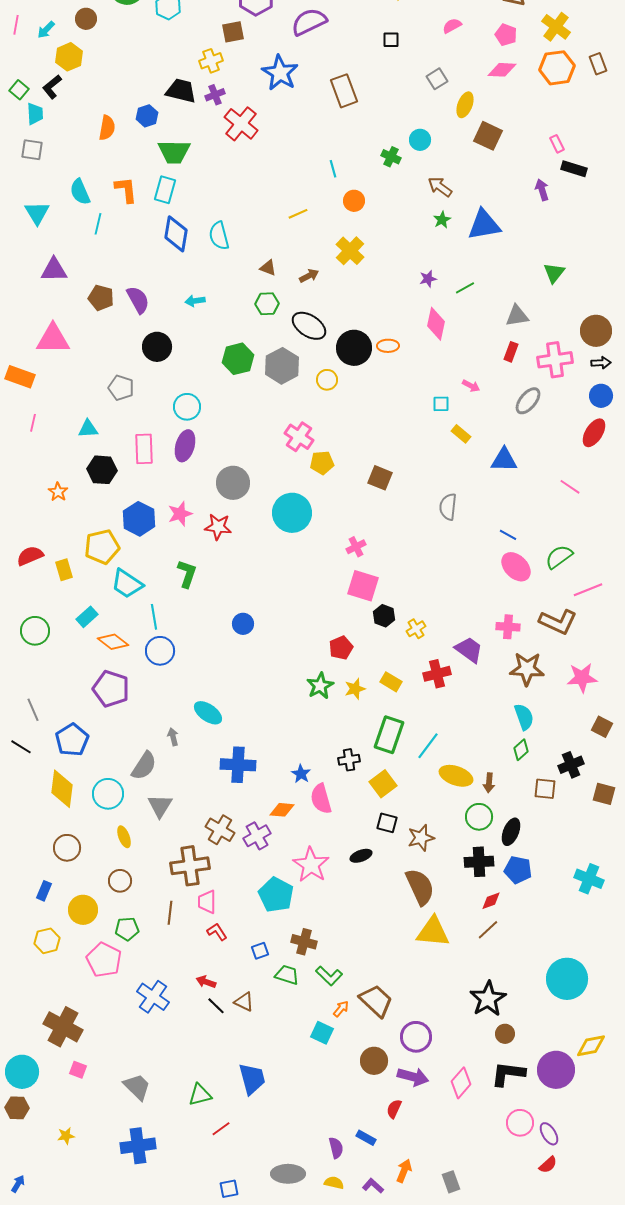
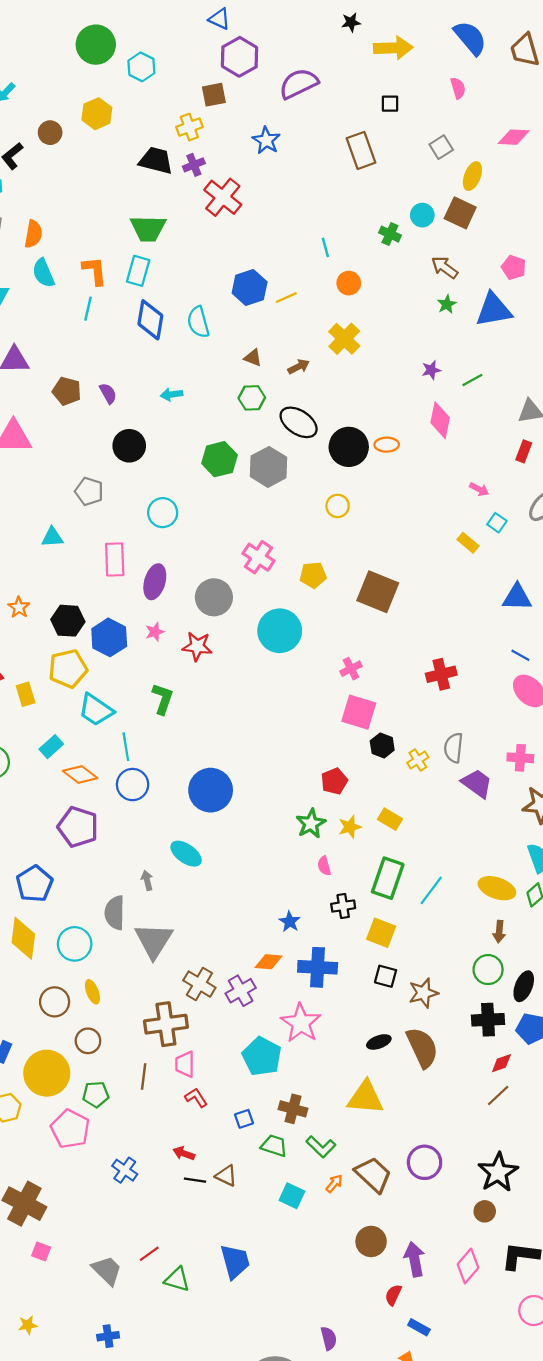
brown circle: (86, 19) -> (50, 133), moved
pink semicircle: (452, 26) -> (458, 88), turned 102
pink pentagon: (506, 35) -> (514, 267), moved
yellow hexagon: (69, 57) -> (97, 114), moved
blue star: (280, 73) -> (266, 140), size x0.7
brown rectangle: (344, 91) -> (361, 150), moved
blue hexagon: (147, 116) -> (250, 288), moved, size x1.4
orange semicircle: (107, 128) -> (33, 234), moved
brown square: (488, 136) -> (460, 213), moved
cyan line: (98, 224) -> (88, 309), moved
purple semicircle: (138, 300) -> (108, 393), size x0.7
yellow circle: (327, 380) -> (338, 506), moved
cyan square: (441, 404) -> (497, 523), moved, turned 36
pink cross: (299, 437) -> (258, 557), moved
purple ellipse: (185, 446) -> (155, 582), moved
blue triangle: (504, 460) -> (517, 597), moved
black hexagon: (102, 470) -> (68, 621), moved
brown square: (380, 478) -> (378, 592), size x1.5
gray semicircle: (448, 507) -> (453, 748), moved
pink star: (180, 514) -> (155, 632), size x0.7
blue circle: (243, 624) -> (211, 790), moved, size x1.8
red cross: (437, 674) -> (441, 674), moved
blue cross: (238, 765) -> (318, 967), moved
gray semicircle: (144, 766) -> (115, 913), turned 148
yellow ellipse: (456, 776) -> (497, 888), moved
yellow square: (383, 784) -> (381, 933), turned -32
pink semicircle: (321, 799) -> (324, 866), moved, size x0.6
gray triangle: (160, 806) -> (154, 941), moved, size x1.4
brown circle: (67, 848) -> (55, 1002), moved
black ellipse: (361, 856) -> (379, 1042), moved
yellow circle: (83, 910) -> (47, 1073), size x1.4
yellow triangle: (433, 932) -> (365, 1098), moved
blue cross: (153, 997) -> (125, 1170), size x0.7
black line: (216, 1006) -> (195, 1180), turned -36
cyan square: (322, 1033) -> (292, 1196), moved
brown circle: (505, 1034) -> (485, 1211), moved
purple circle: (416, 1037) -> (425, 1162), moved
purple arrow: (413, 1077) -> (414, 1259), turned -116
green triangle: (200, 1095) -> (177, 1279), turned 30
red line: (221, 1129) -> (149, 1254), moved
blue rectangle: (366, 1138) -> (419, 1327), moved
blue cross: (138, 1146) -> (108, 1336), size x0.6

